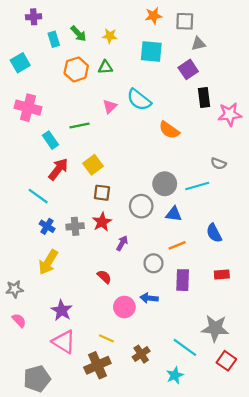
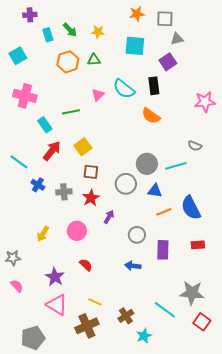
black rectangle: (204, 97) -> (154, 86), moved
cyan line: (38, 196) -> (19, 162), moved
blue cross: (47, 226) -> (38, 185), moved
gray cross: (75, 226) -> (64, 192), moved
blue semicircle: (214, 233) -> (191, 208), size x1.4
orange line: (177, 245) -> (164, 212), moved
yellow arrow: (48, 262) -> (43, 234), size x0.7
red semicircle: (104, 277) -> (86, 265), moved
pink circle: (124, 307) -> (77, 231), moved
cyan star: (175, 375) -> (144, 336), moved

